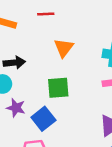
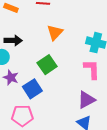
green square: (58, 88) -> (47, 65), turned -36

